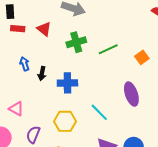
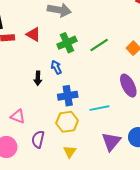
blue arrow: (25, 64) -> (56, 67), moved
blue cross: (67, 83) -> (68, 96), moved
cyan line: (99, 112) -> (99, 108), turned -48

